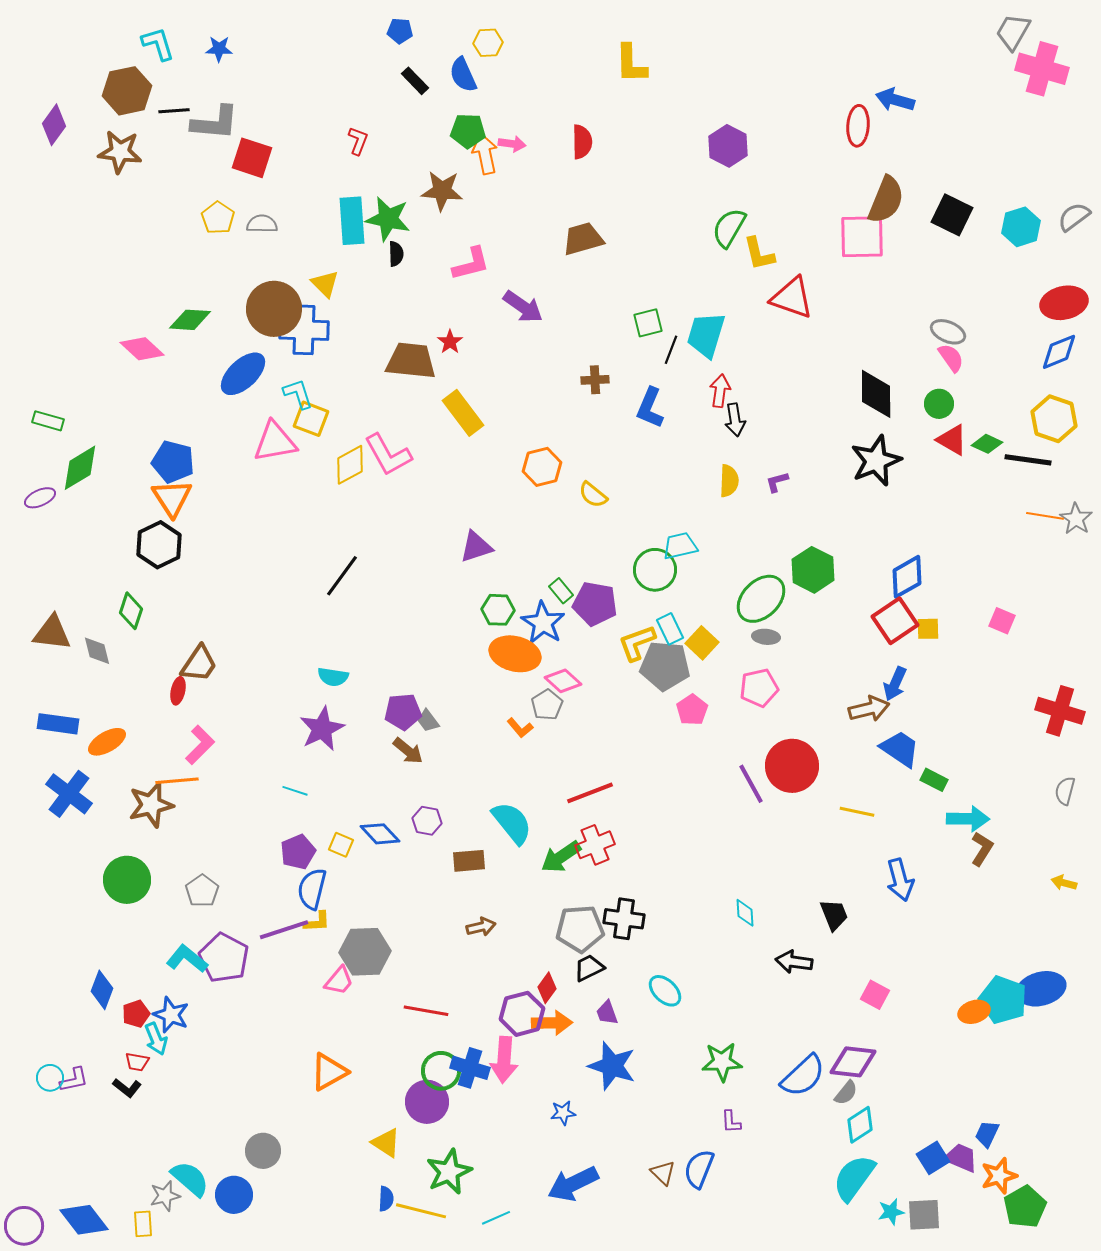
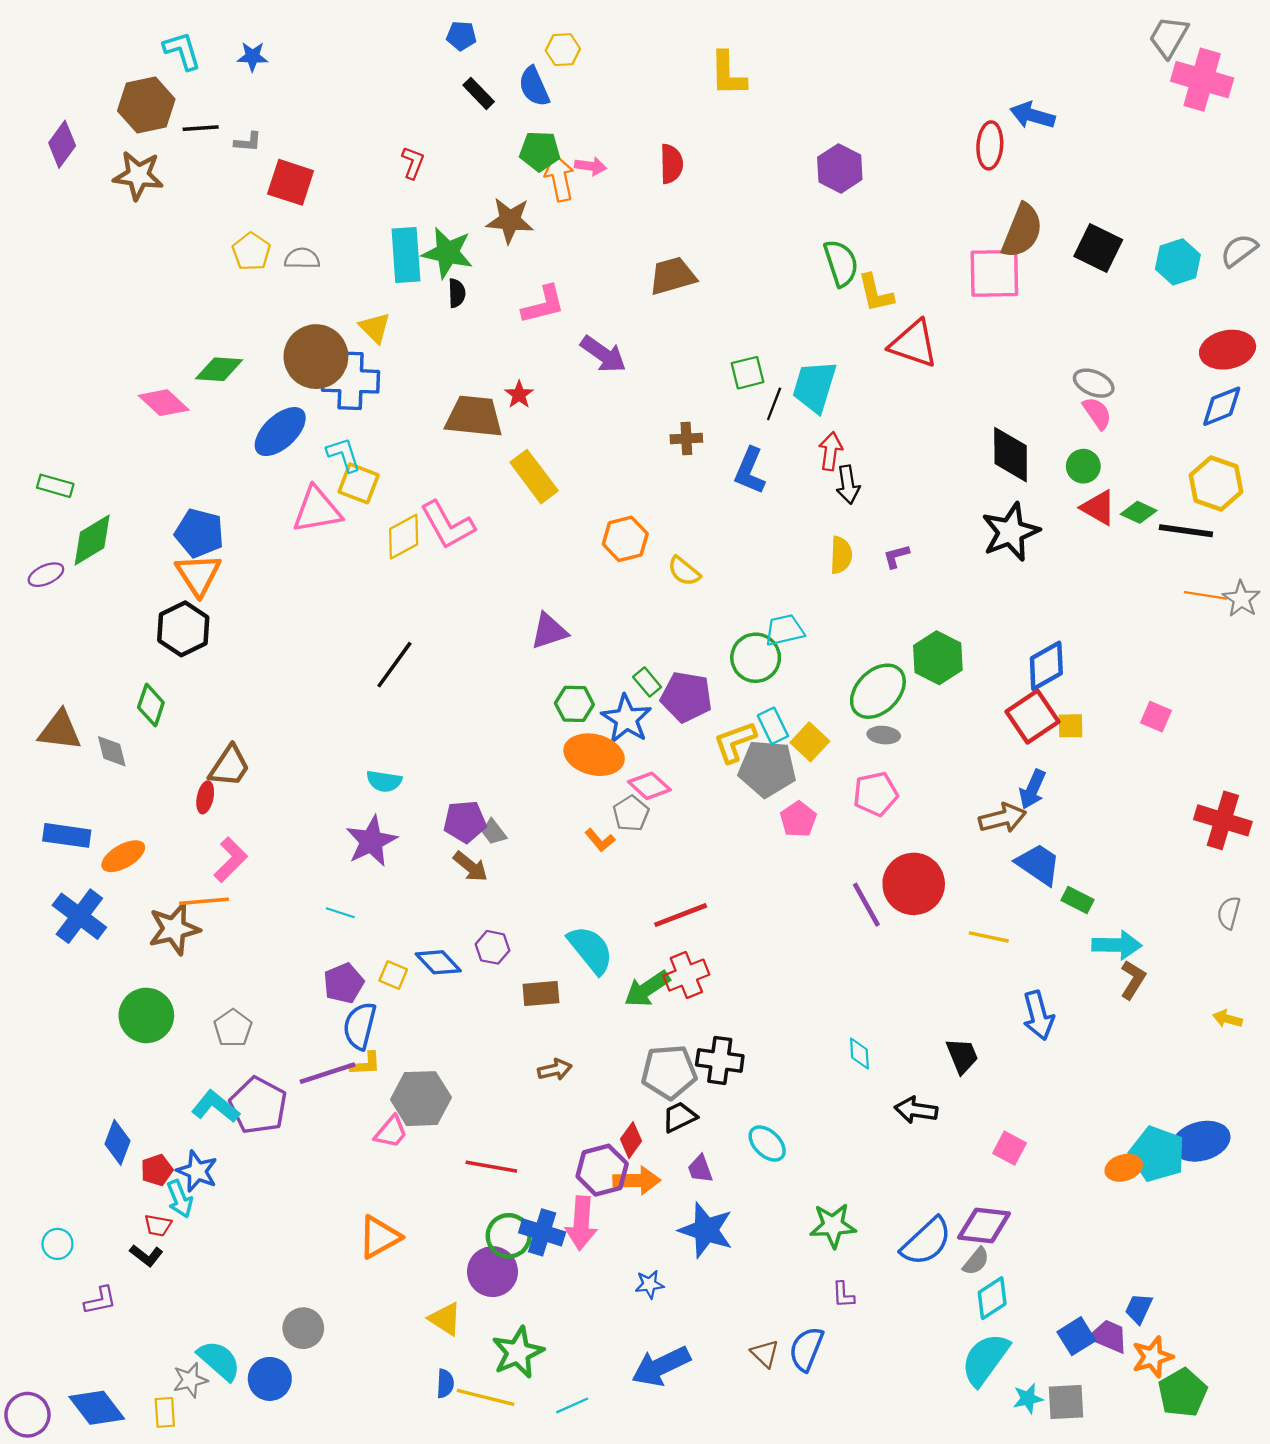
gray L-shape: (215, 123) -> (248, 142), size x0.5
green semicircle: (729, 228) -> (841, 263), turned 132
purple L-shape: (74, 1080) -> (100, 1300), moved

